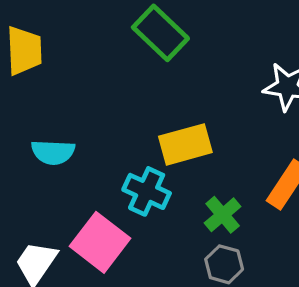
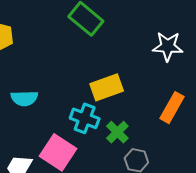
green cross: (223, 215) -> (117, 132), moved

